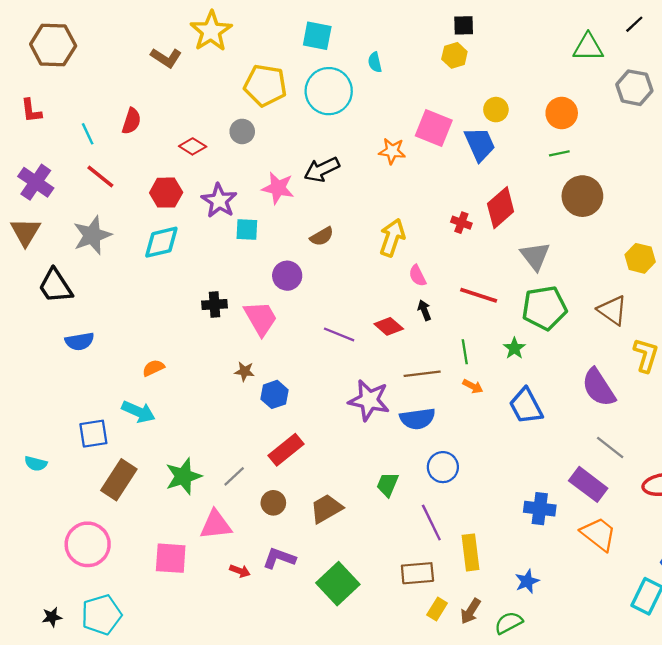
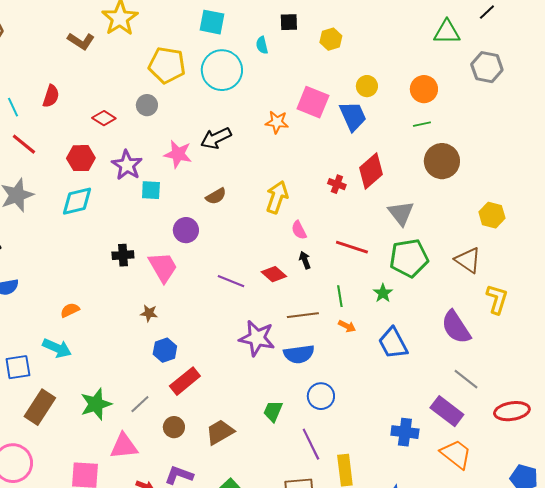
black square: (464, 25) -> (289, 22), moved
blue hexagon: (274, 394) -> (165, 350), moved

